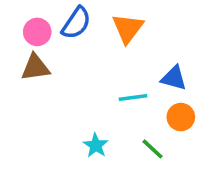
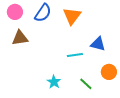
pink circle: (37, 32) -> (15, 12), moved
orange circle: (181, 117) -> (109, 72), moved

